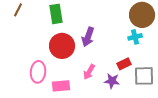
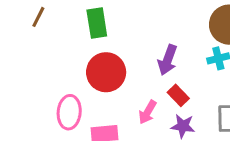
purple arrow: (88, 37) -> (168, 60), moved
red rectangle: (124, 64) -> (178, 95), moved, turned 72

